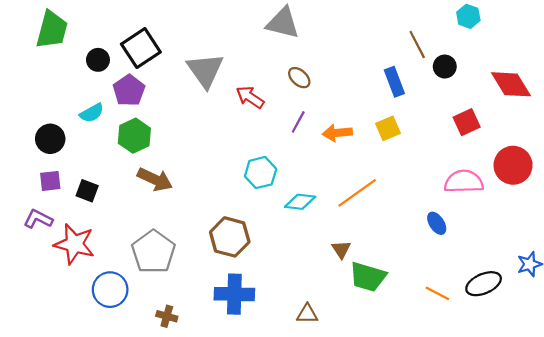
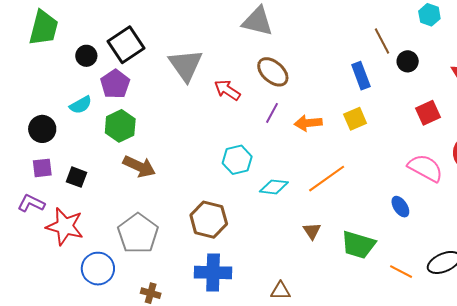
brown ellipse: (299, 78) -> (273, 72), size x1.5
pink semicircle: (464, 182) -> (425, 168), turned 30
green trapezoid: (368, 277) -> (358, 245), moved

